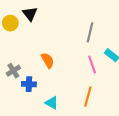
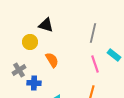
black triangle: (30, 14) -> (46, 25), moved, turned -35
yellow circle: (10, 23) -> (30, 42), moved

